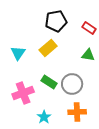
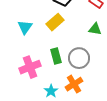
green rectangle: (49, 82) -> (56, 56), turned 42
orange cross: (77, 112) -> (74, 84), moved, turned -30

